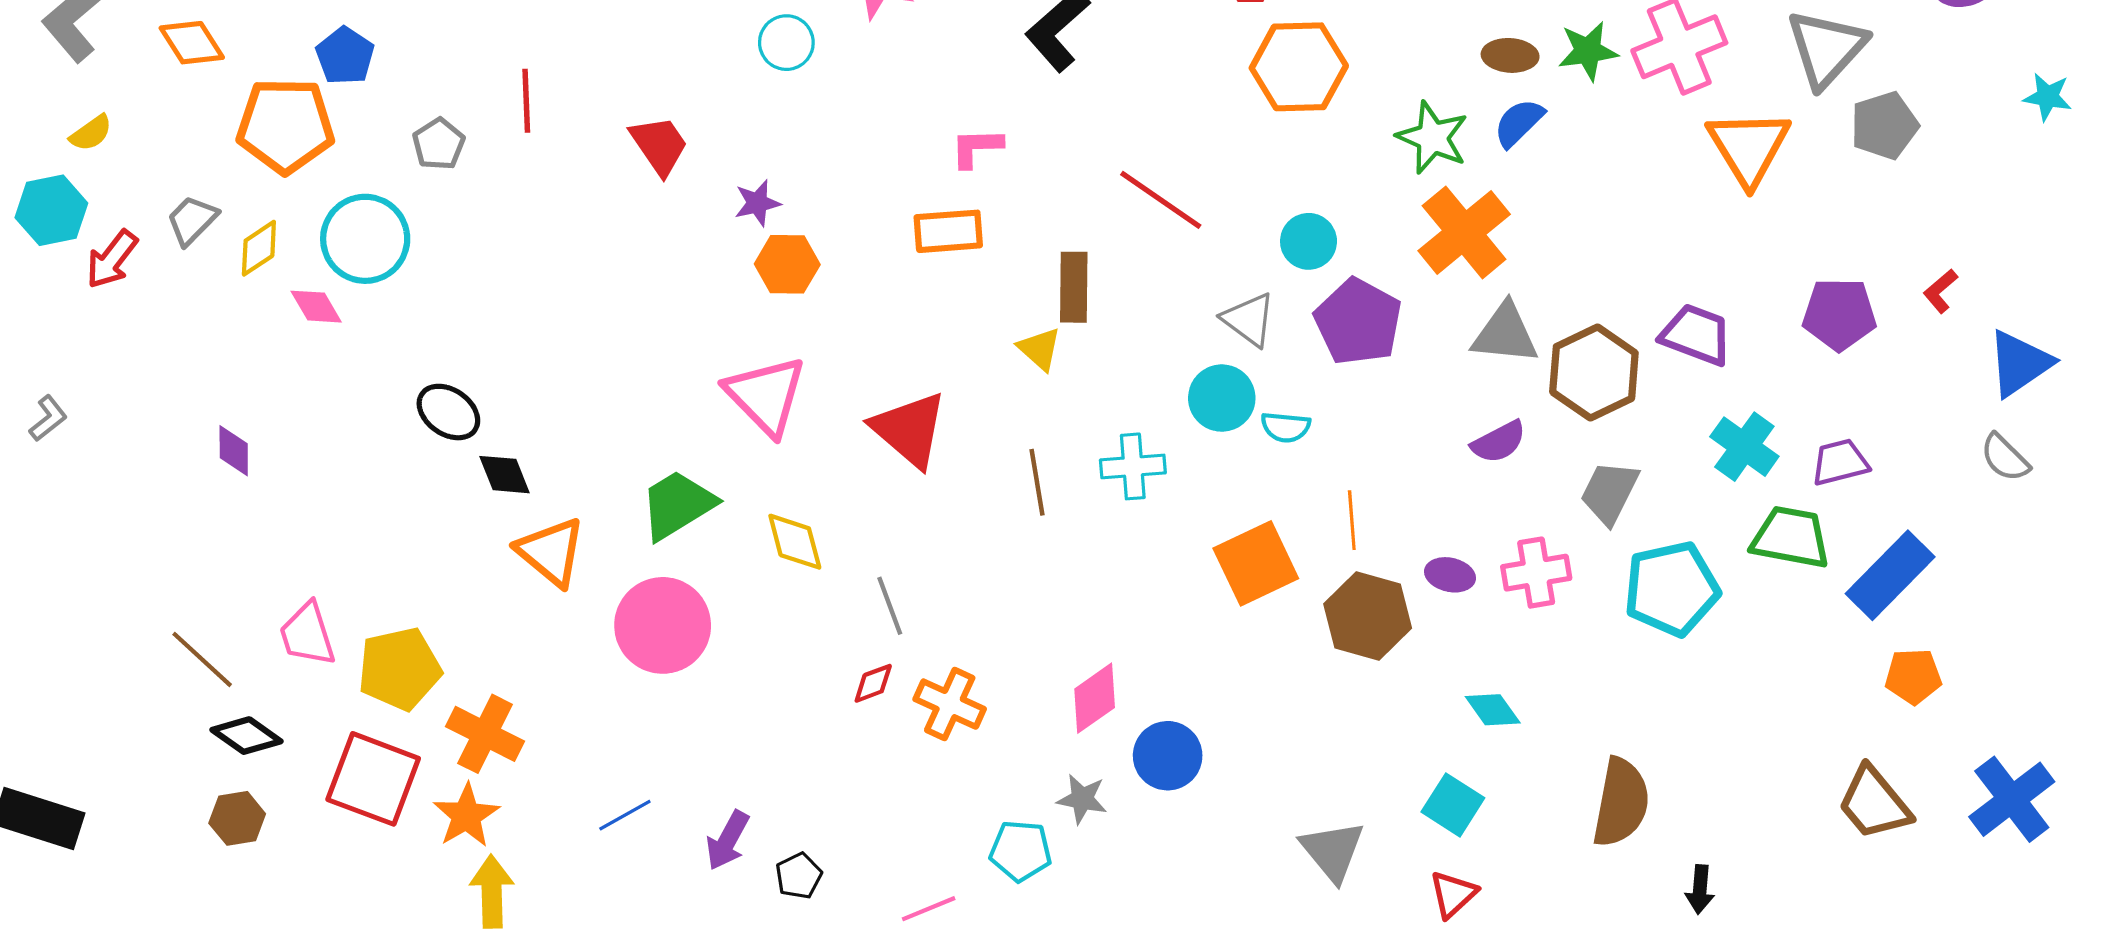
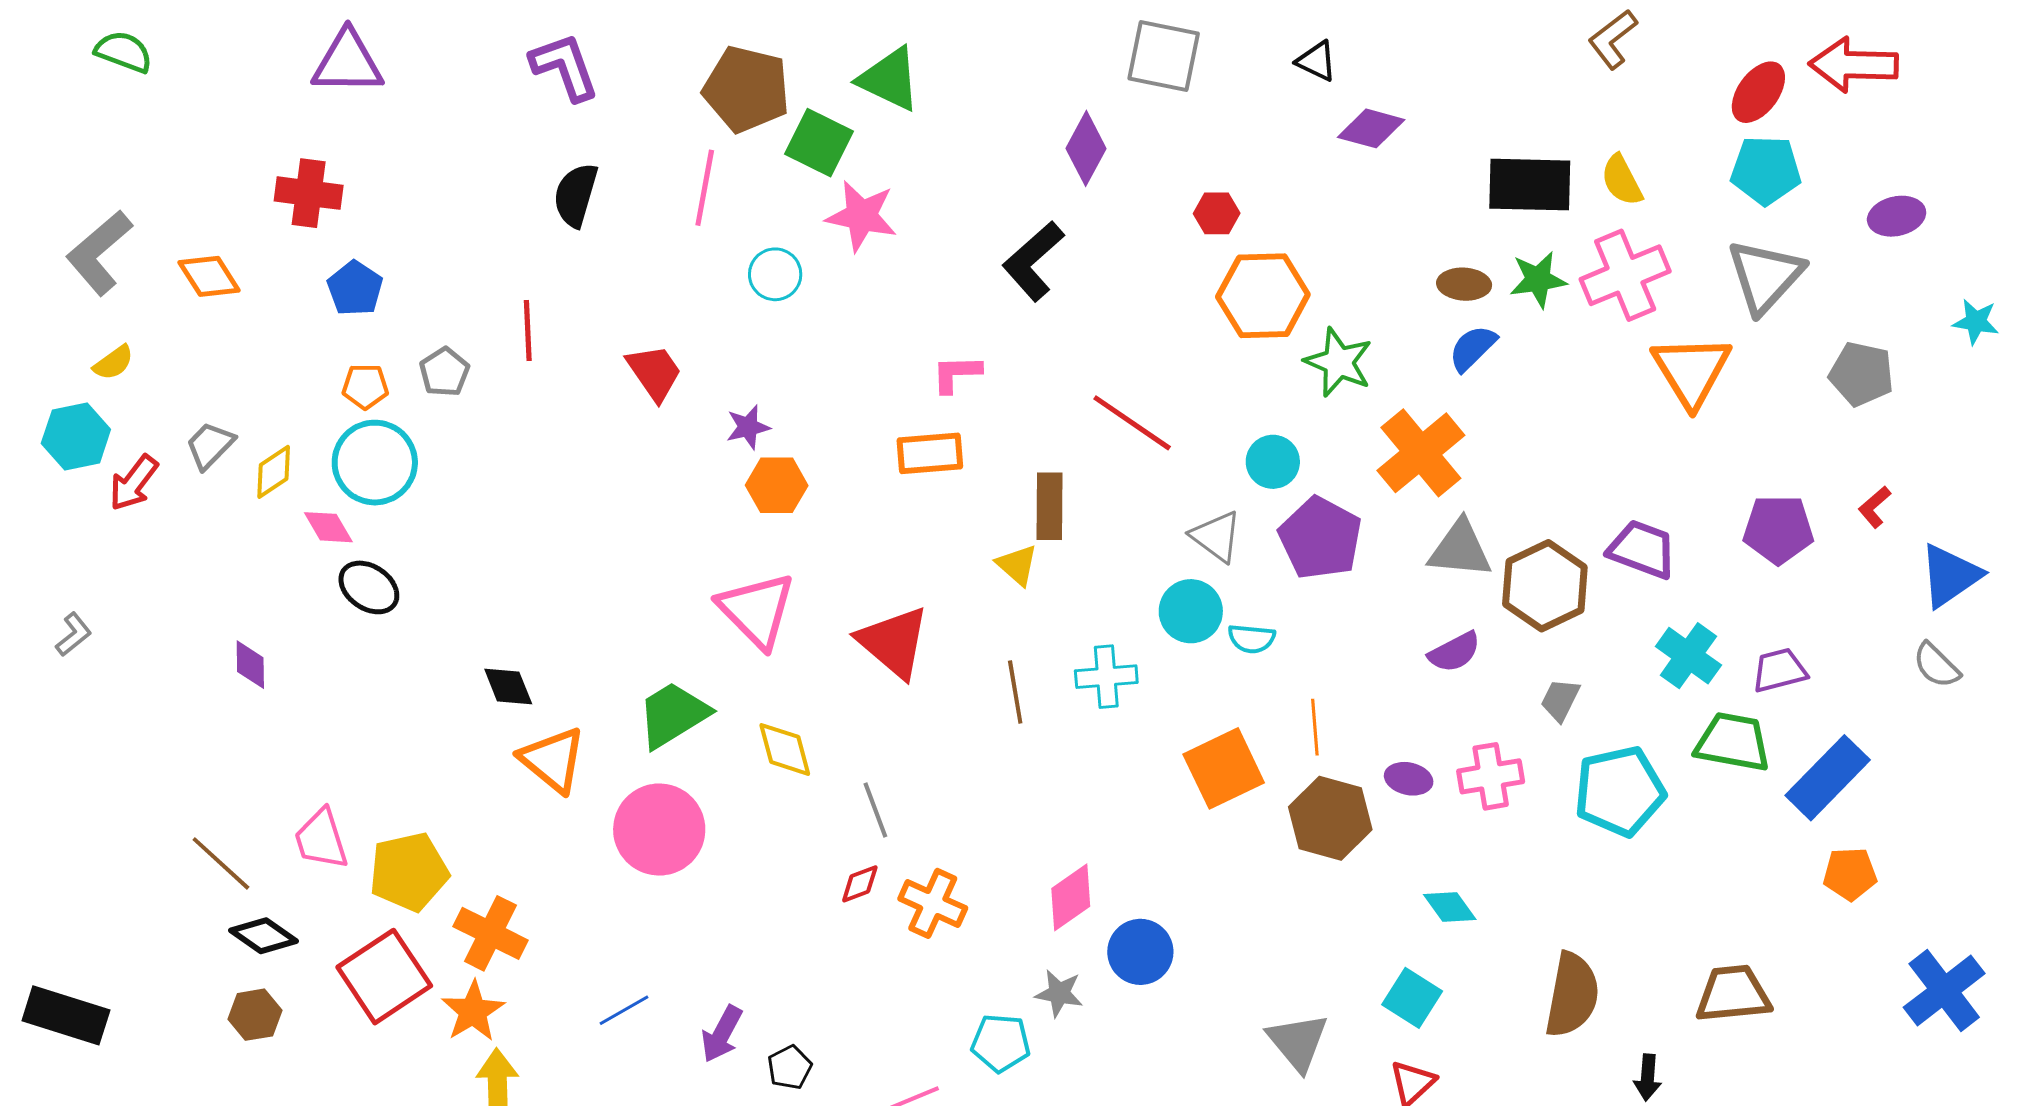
orange pentagon: (285, 126) -> (365, 386), moved, size x0.5
gray pentagon: (1884, 126) -> (1861, 374), moved, turned 30
green star: (1433, 138) -> (1338, 362), moved
black ellipse: (448, 412) -> (369, 587), moved
gray trapezoid: (1610, 492) -> (1560, 700), size x0.7
red square: (373, 779) -> (384, 977), turned 36
brown trapezoid: (1874, 803) -> (1733, 994), moved, turned 124

